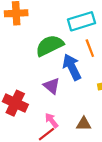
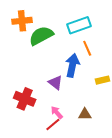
green semicircle: (50, 46) -> (41, 36), moved
blue arrow: (72, 67) -> (72, 65), turned 40

